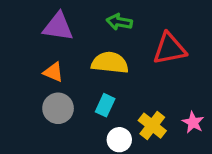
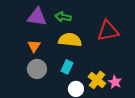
green arrow: (119, 22) -> (63, 17), moved
orange triangle: (53, 72) -> (34, 46), turned 40
pink star: (193, 122) -> (115, 82), moved

